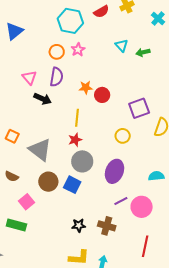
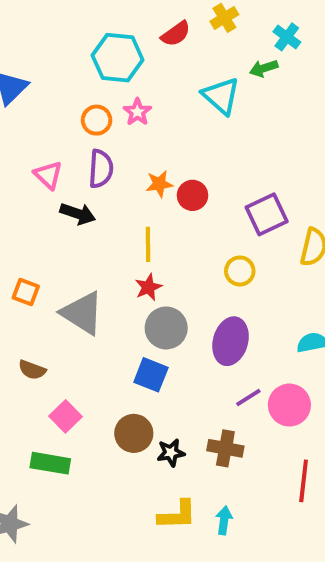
cyan triangle: (121, 45) -> (221, 96), size x1.5
green arrow: (143, 52) -> (264, 68), moved
brown circle: (48, 182) -> (134, 433), moved

